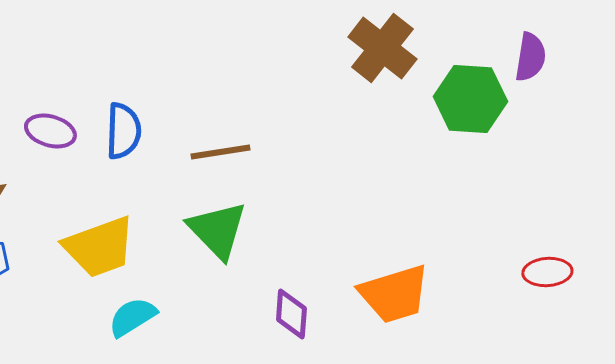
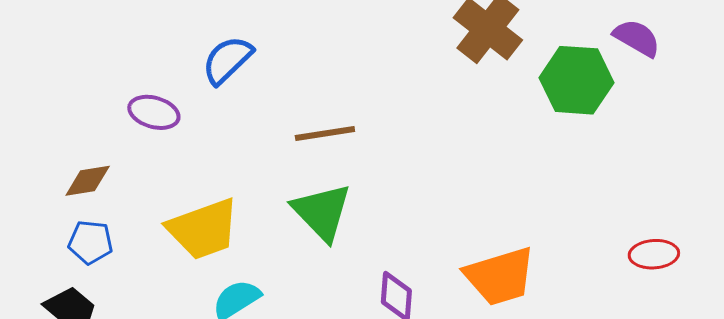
purple semicircle: (530, 57) -> (637, 38), turned -69
blue semicircle: (123, 131) -> (227, 60), moved, turned -136

